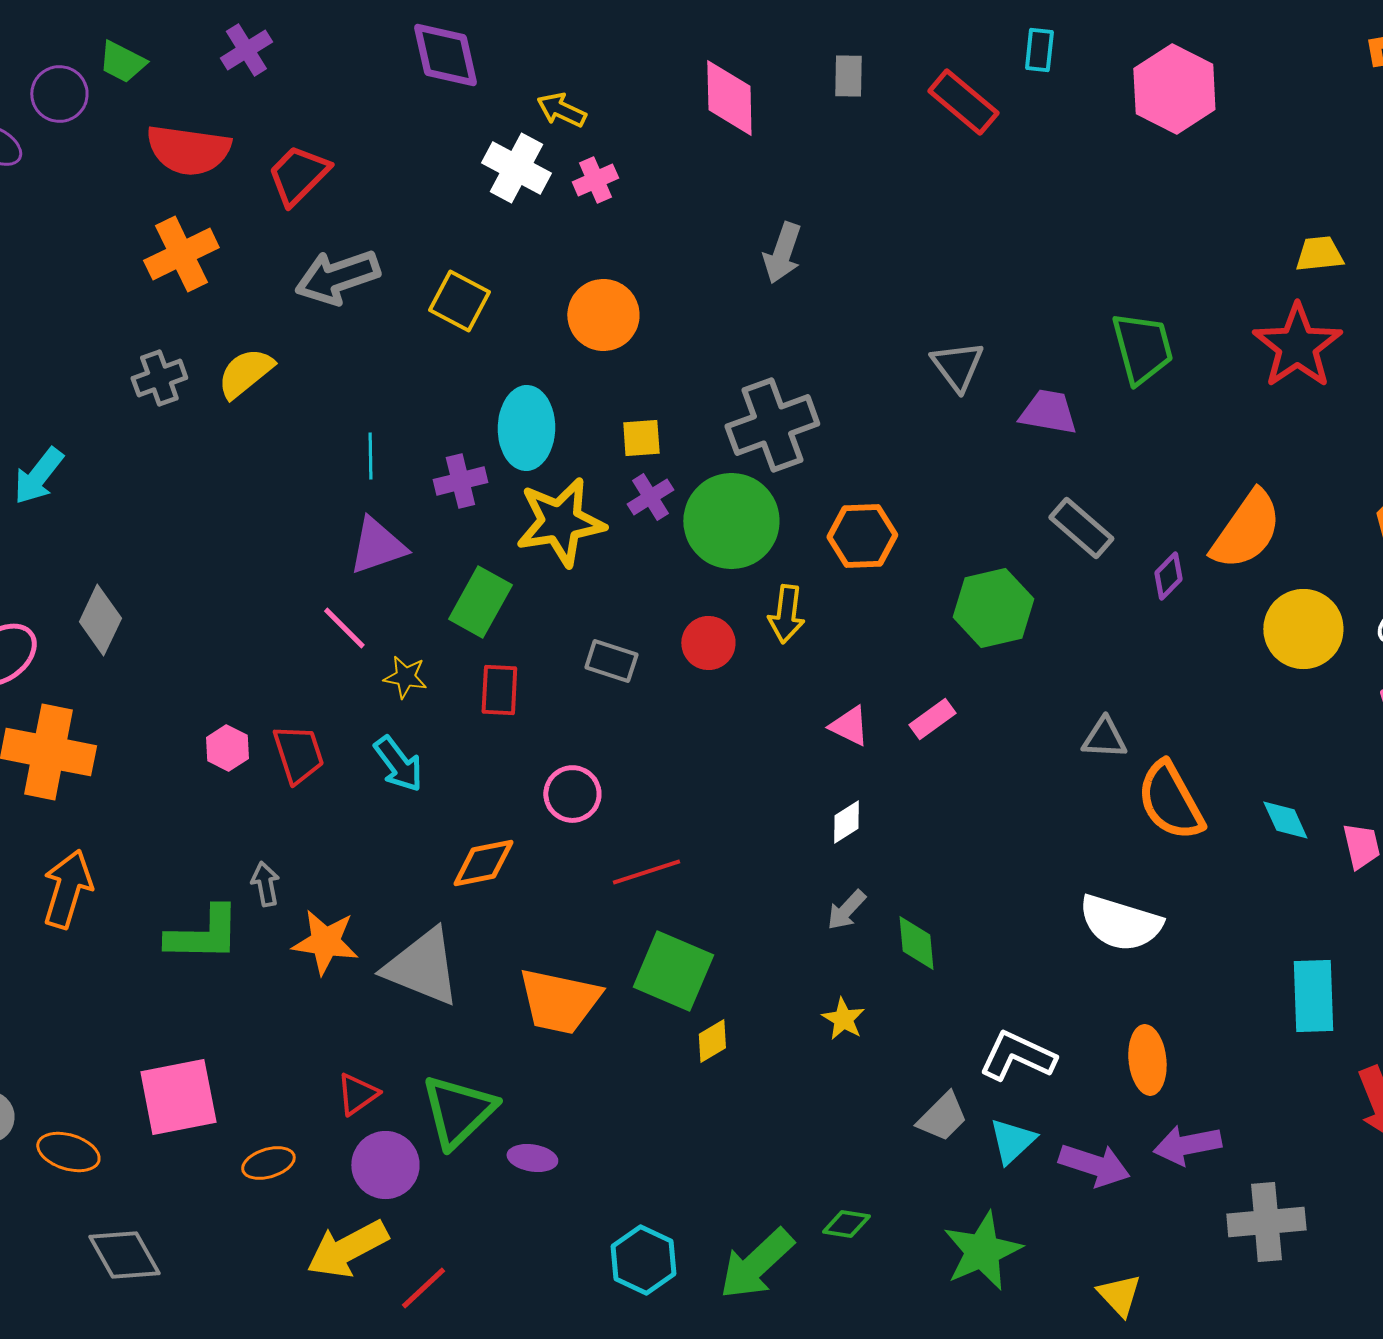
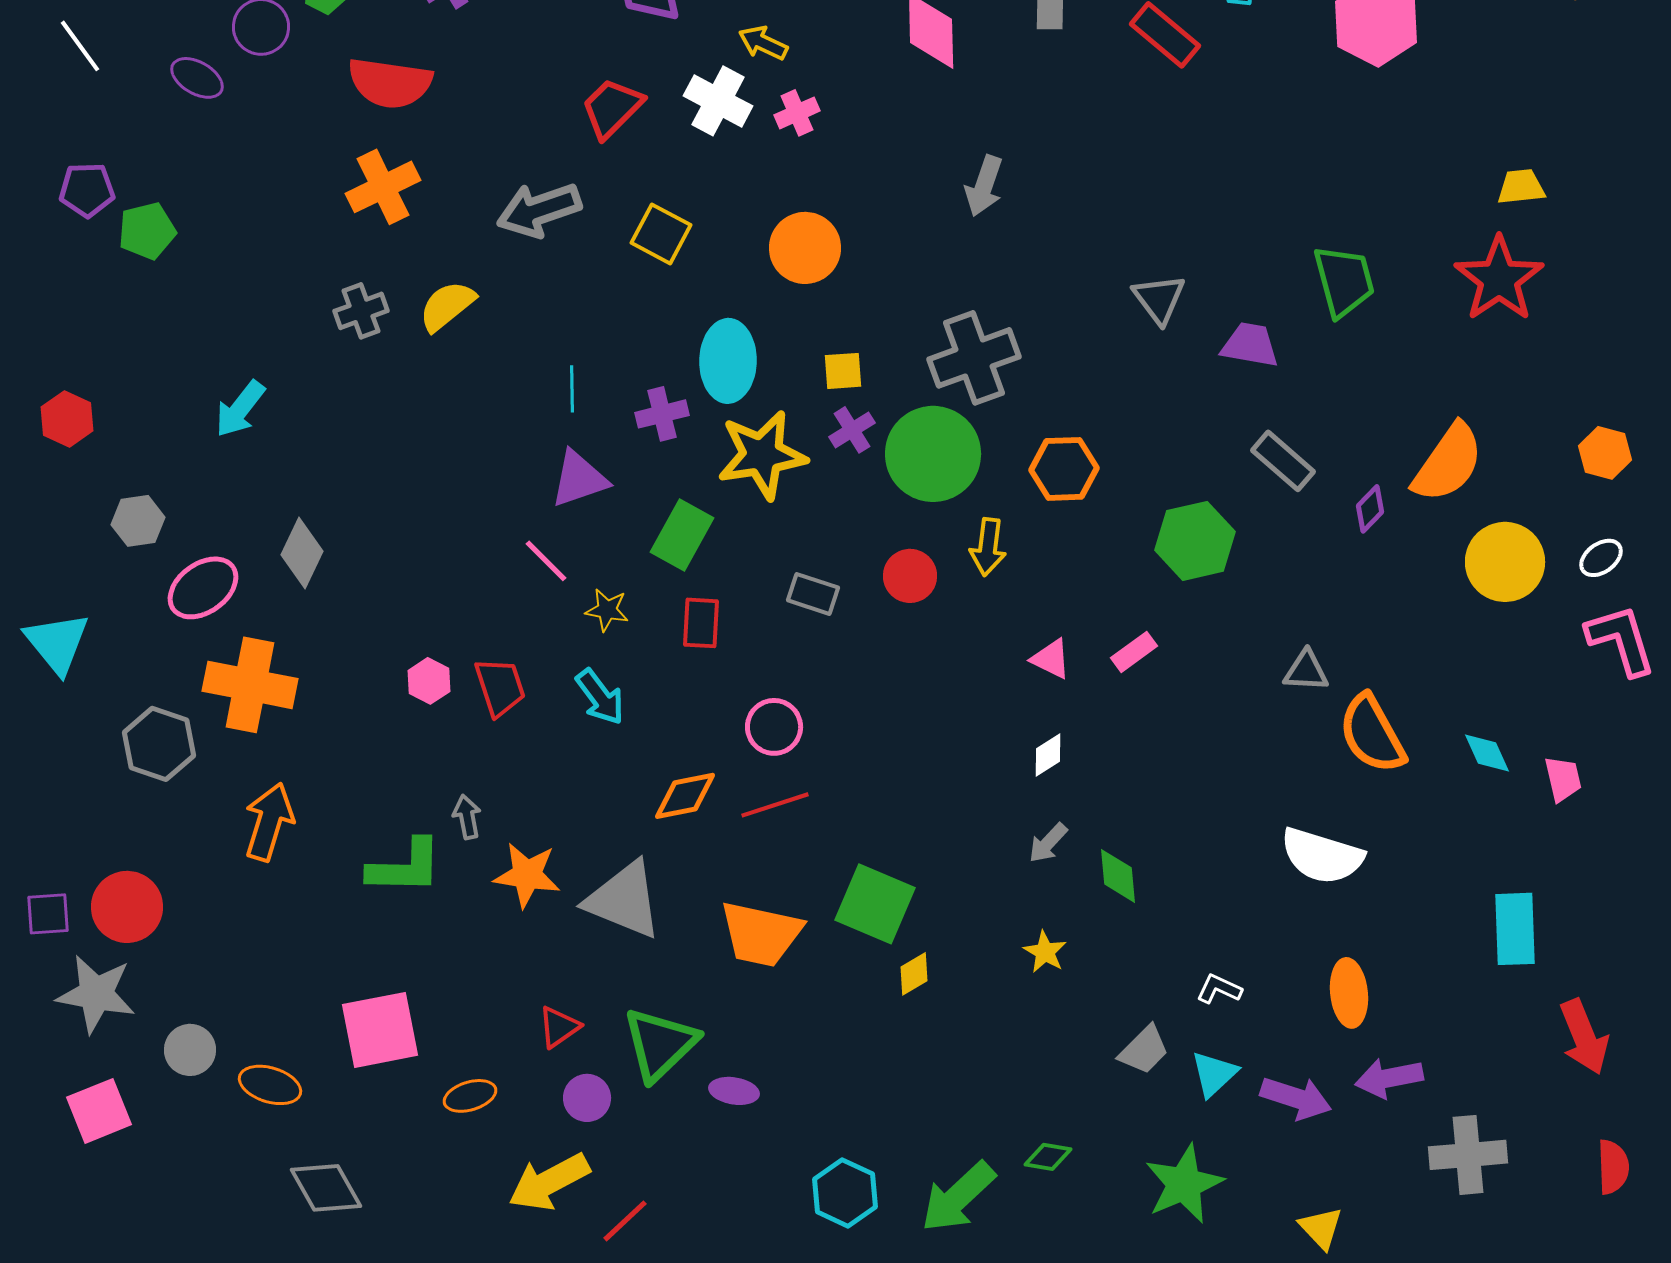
red trapezoid: (298, 175) -> (612, 108), moved
red line: (646, 872) -> (775, 805), moved
white L-shape: (1017, 1056) -> (1219, 989), size x0.6
purple circle: (385, 1165) -> (587, 1098), size x0.7

